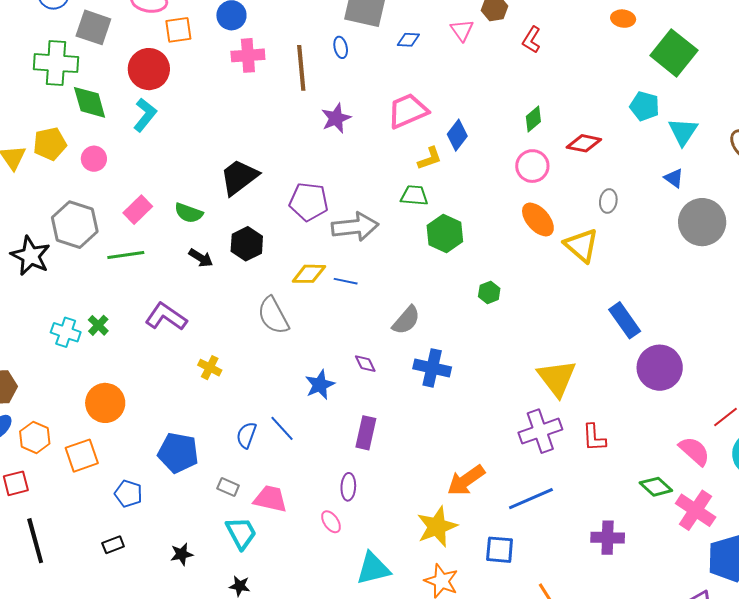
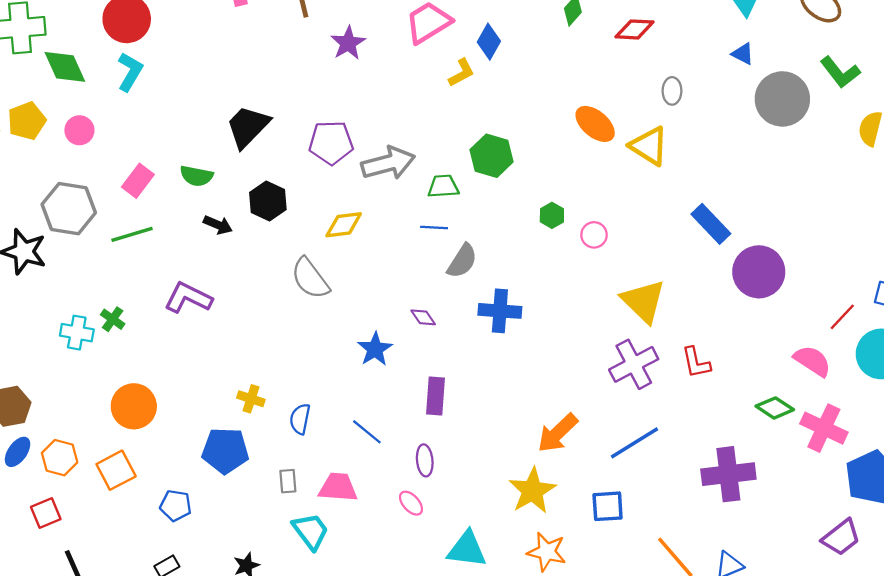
pink circle: (532, 166) -> (594, 235), moved, size x0.7
green trapezoid: (414, 195) -> (443, 186), moved
blue line: (346, 281) -> (434, 228), moved
yellow cross: (210, 368) -> (251, 399), moved
blue line: (282, 428) -> (367, 432), moved
gray rectangle: (228, 487) -> (288, 481), turned 70
purple cross: (608, 538) -> (728, 474), size x1.4
cyan triangle: (373, 569) -> (467, 549), turned 30

